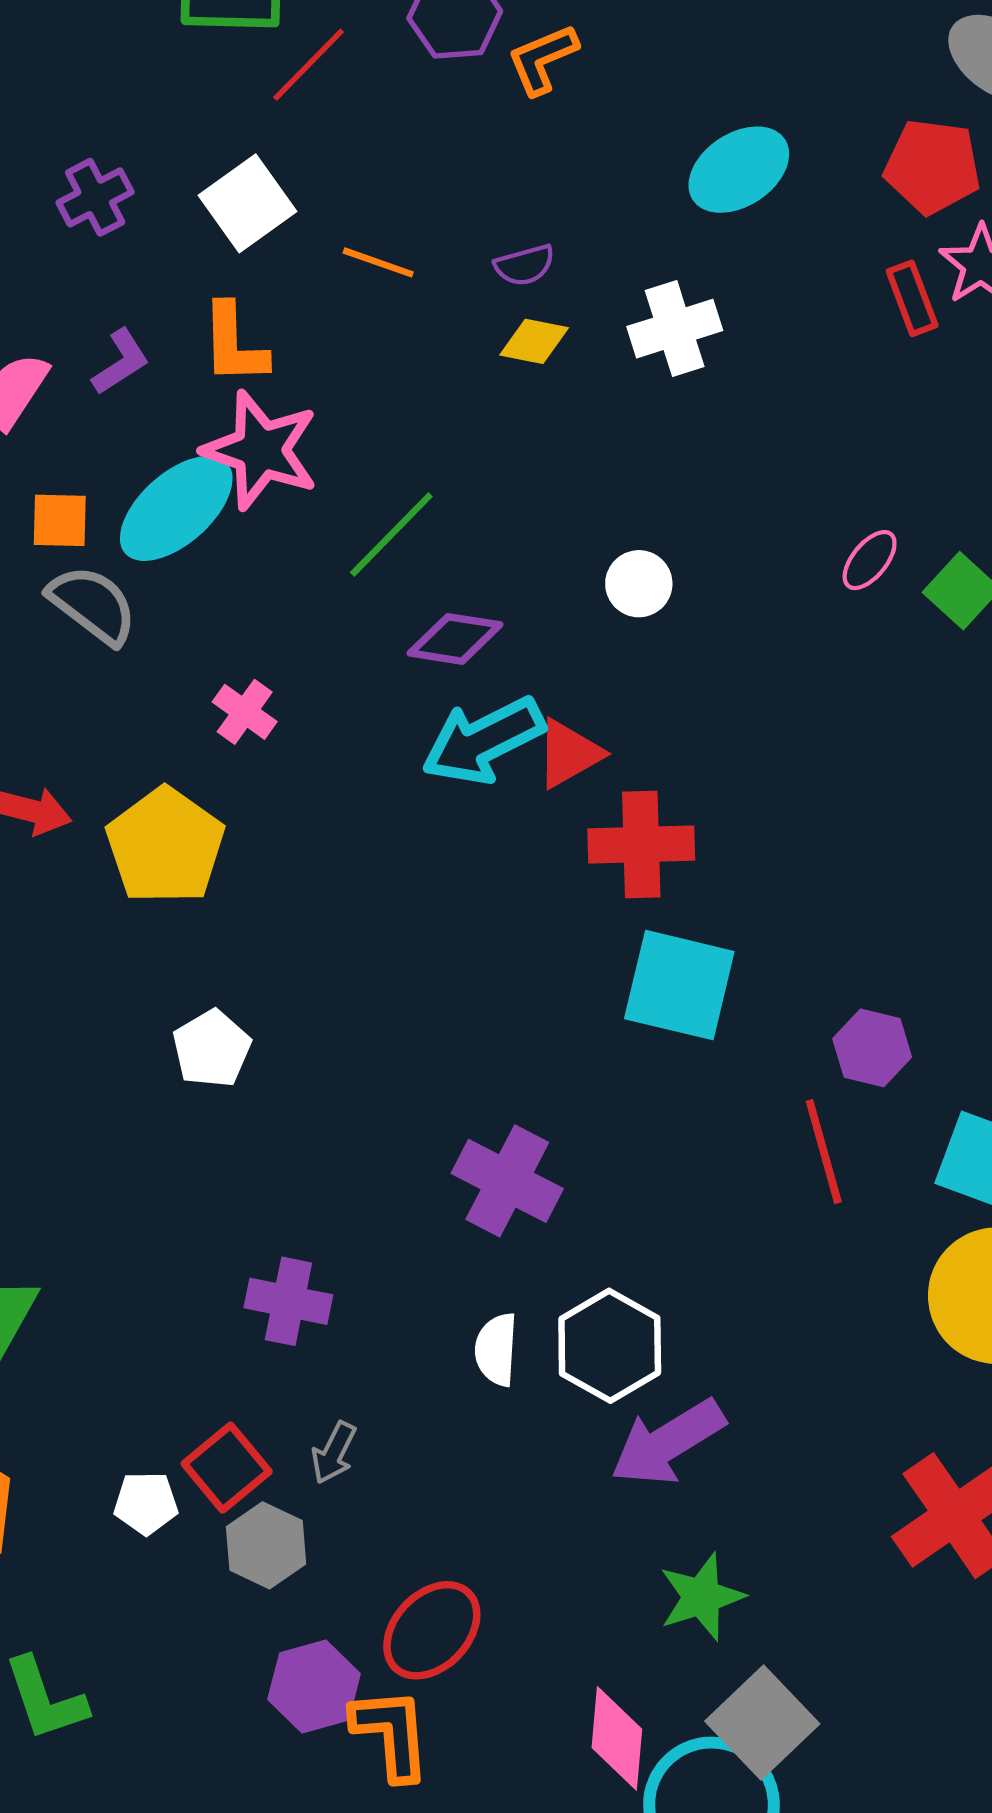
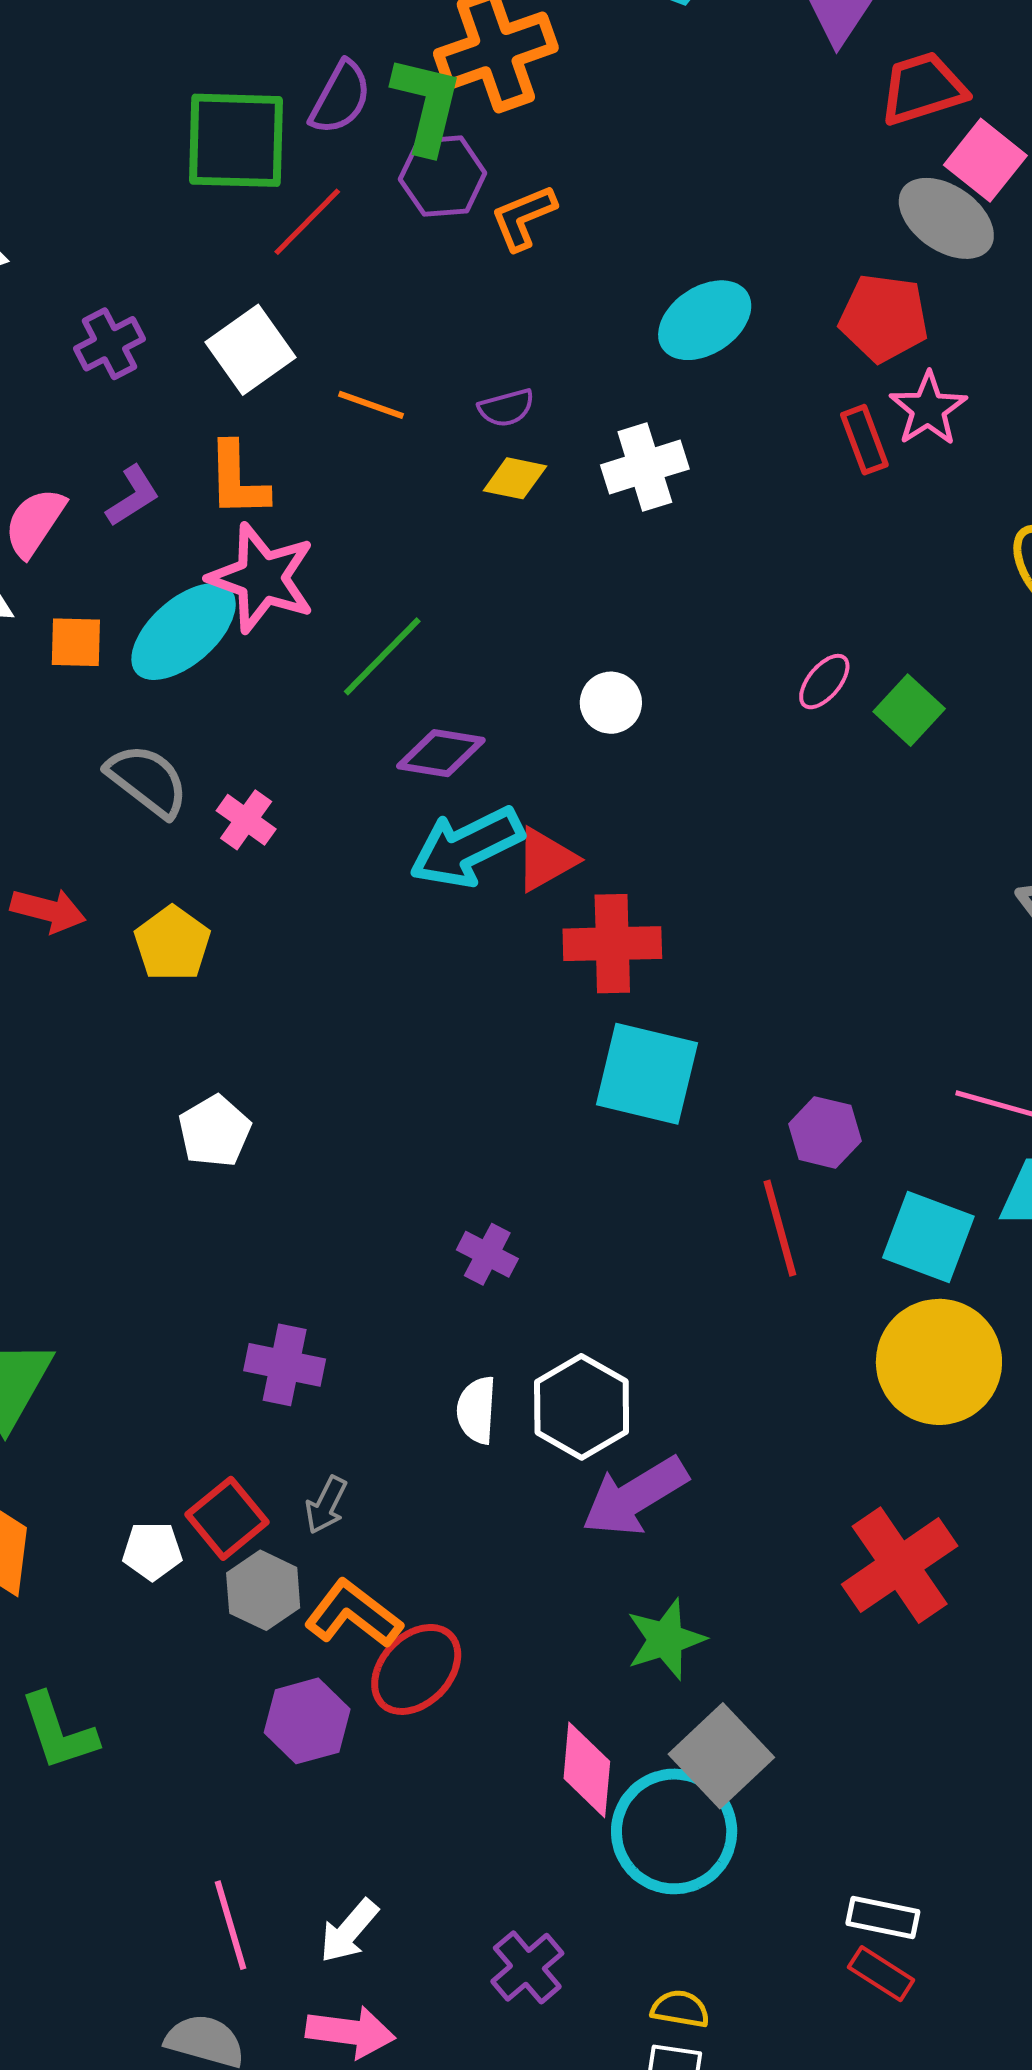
gray semicircle: (93, 605) -> (147, 780), moved
yellow pentagon: (165, 846) -> (172, 944), size x0.7
purple cross: (507, 1181) -> (487, 1254), size x0.6
orange L-shape: (391, 1734) -> (353, 1614), moved, turned -48

